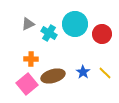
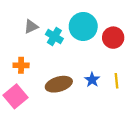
orange cross: (31, 59) -> (21, 65), moved
yellow line: (105, 73) -> (116, 81), turned 40
pink square: (27, 84) -> (16, 96), moved

